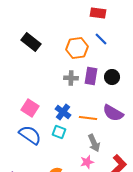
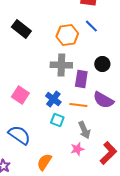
purple rectangle: (91, 76) -> (81, 79), moved
gray cross: (71, 78) -> (61, 65), size x1.5
cyan square: (59, 132) -> (57, 120), moved
blue semicircle: (30, 135) -> (19, 135), moved

